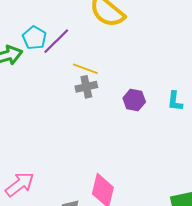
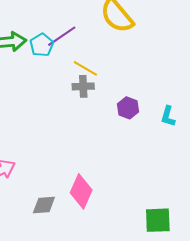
cyan pentagon: (34, 38) -> (42, 45), moved

